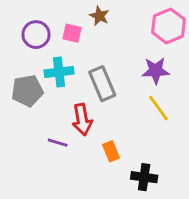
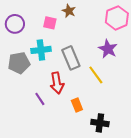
purple circle: (36, 35) -> (15, 24), moved
purple star: (156, 71) -> (108, 49), turned 30
yellow line: (158, 108) -> (96, 75), moved
purple line: (58, 143) -> (40, 99), turned 40

